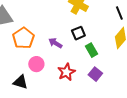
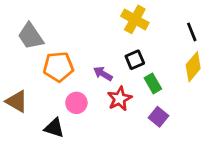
orange pentagon: (23, 38) -> (58, 67), turned 30
red star: (66, 72) -> (120, 99), moved

